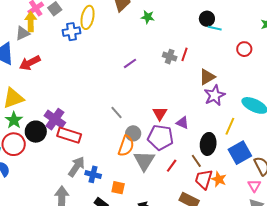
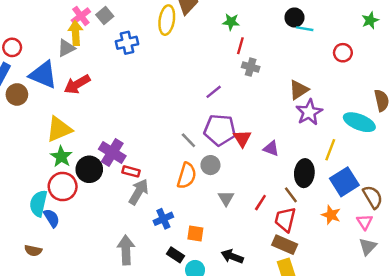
yellow ellipse: (88, 17) -> (167, 20), moved
green star: (148, 17) -> (231, 22), moved
red line: (185, 54) -> (240, 46), moved
purple line: (130, 63) -> (214, 92), moved
red rectangle: (69, 135) -> (131, 171), size x0.6
purple pentagon: (161, 137) -> (220, 130), moved
orange semicircle: (126, 146) -> (187, 176), moved
gray triangle: (144, 161) -> (226, 198), size x0.6
gray arrow: (76, 167) -> (139, 192), moved
blue cross: (93, 174) -> (163, 219), turned -35
red trapezoid: (204, 179) -> (285, 219), moved
orange star: (219, 179) -> (331, 215), moved

